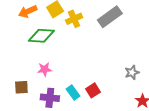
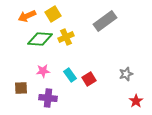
yellow cross: (74, 19) -> (66, 37), moved
red square: (93, 90) -> (89, 79), moved
cyan rectangle: (73, 93) -> (70, 75), moved

